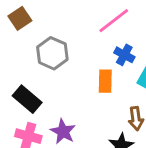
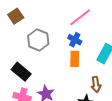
blue cross: (124, 55) -> (75, 40), moved

